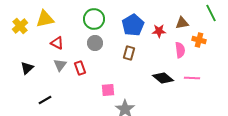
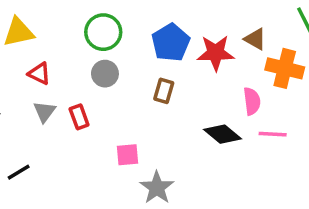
brown triangle: (182, 23) -> (255, 39), turned 40
red star: (159, 31) -> (216, 53), size x1.5
orange cross: (199, 40) -> (285, 68), size x1.5
pink semicircle: (180, 50) -> (252, 101), moved

